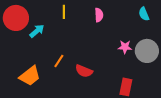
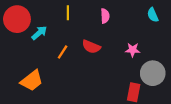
gray circle: (147, 51) -> (153, 73), moved
orange line: (59, 61) -> (63, 52), moved
red semicircle: (84, 71) -> (91, 47), moved

